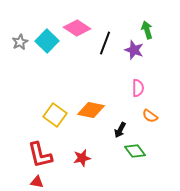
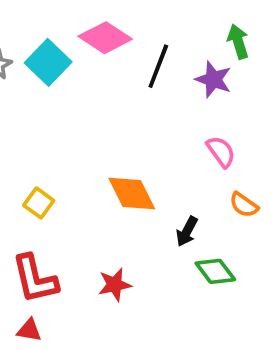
pink semicircle: (138, 88) -> (221, 152), turned -36
orange diamond: (91, 110) -> (132, 193), turned 52
yellow square: (55, 115) -> (39, 203), moved, size x0.7

